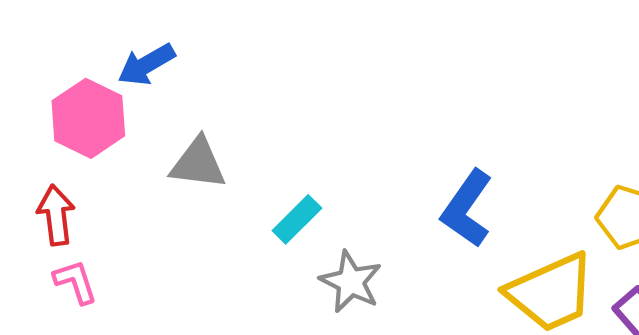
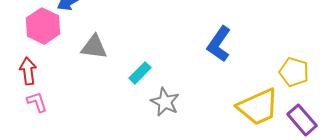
blue L-shape: (467, 209) -> (219, 44), moved

